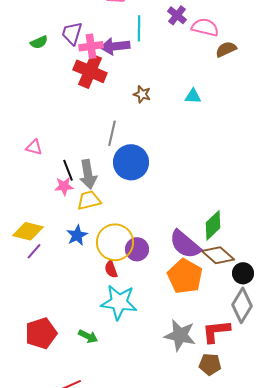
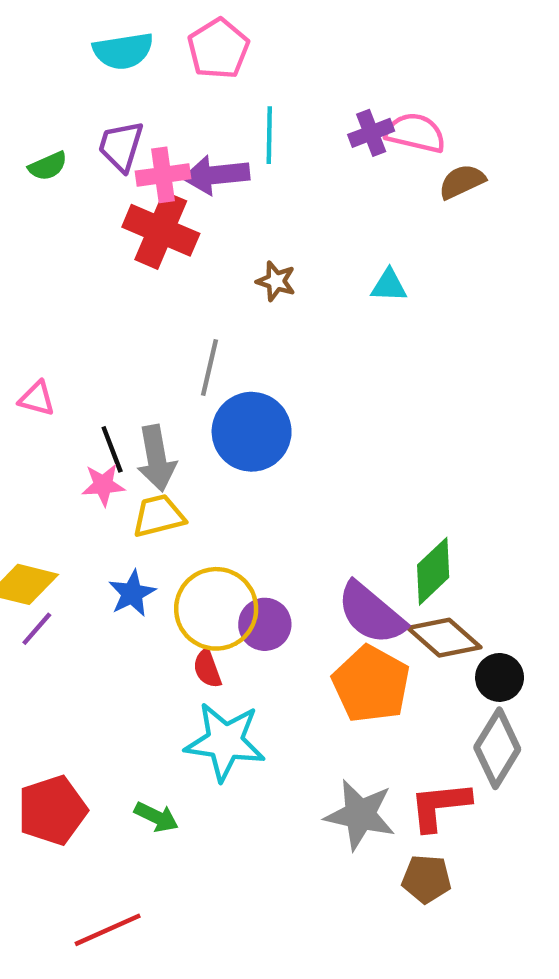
purple cross: (177, 15) -> (371, 133), moved, turned 30

